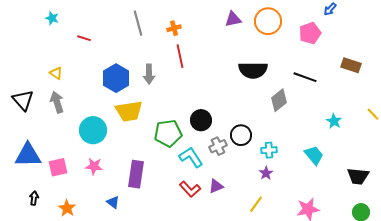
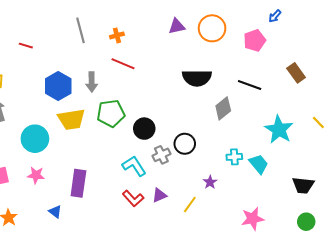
red line: (180, 56) -> (123, 64), turned -55
brown rectangle: (351, 65) -> (296, 73), turned 36
cyan star: (334, 121) -> (279, 130), size x1.8
green pentagon: (168, 133) -> (111, 113), moved
cyan cross: (269, 150) -> (234, 157), moved
yellow line: (256, 204) -> (190, 204), moved

